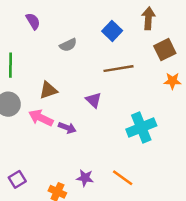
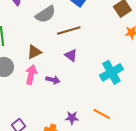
gray semicircle: (68, 45) -> (46, 14), size x1.5
brown line: (118, 69) -> (69, 30), moved
pink arrow: (41, 118) -> (31, 75), turned 84

